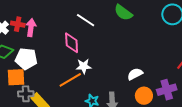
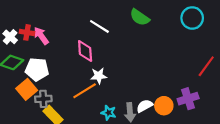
pink arrow: (31, 28) -> (41, 36), turned -42
white semicircle: (135, 74) -> (145, 106), moved
orange square: (16, 77) -> (27, 89), turned -36
gray cross: (26, 94) -> (43, 99), moved

